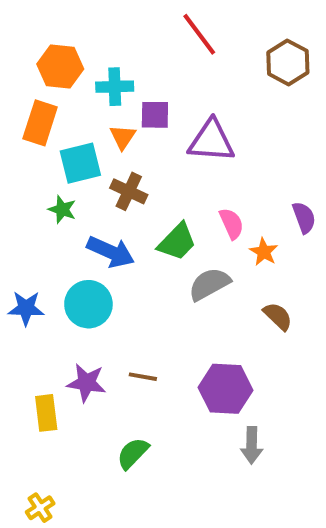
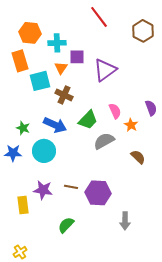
orange rectangle: (40, 123) -> (20, 61), turned -35
purple triangle: (211, 141) -> (105, 70), turned -40
green star: (62, 210) -> (23, 128), moved
purple hexagon: (225, 389) -> (98, 193), moved

